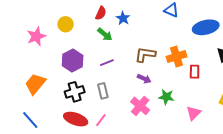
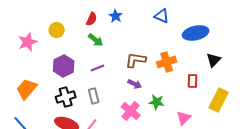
blue star: (123, 18) -> (116, 16), moved
red rectangle: (195, 72) -> (193, 81), moved

